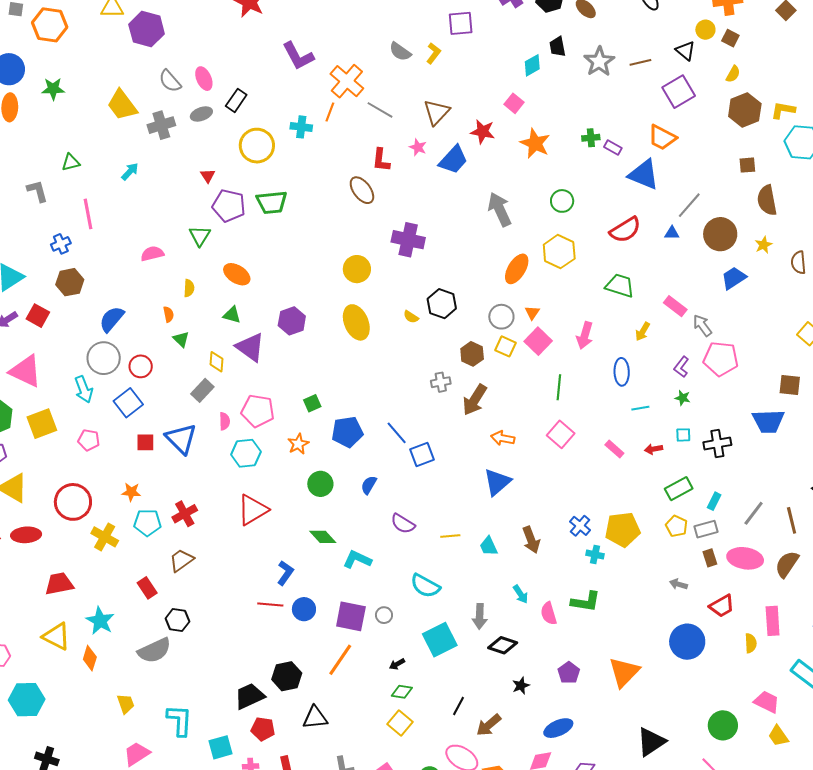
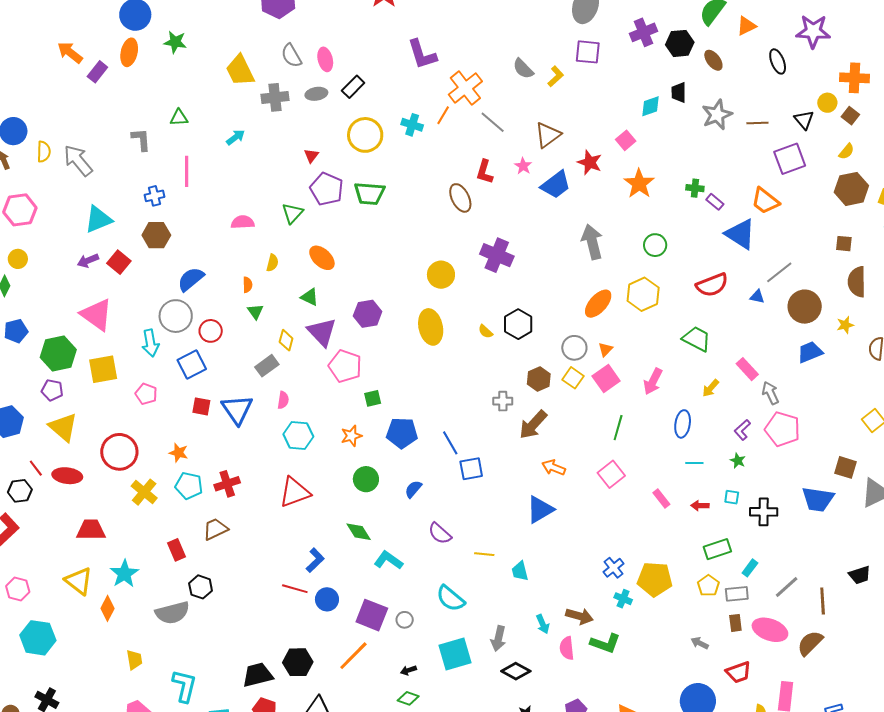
pink pentagon: (258, 411) -> (345, 366), moved
brown arrow: (531, 540) -> (579, 616), moved, turned -64

